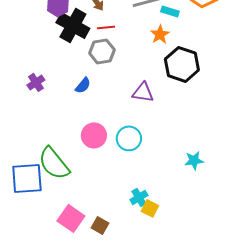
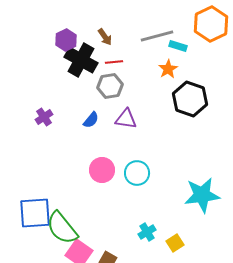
purple triangle: (143, 92) -> (126, 119), moved
cyan star: (194, 160) -> (202, 195), size x1.8
green semicircle: (54, 163) -> (62, 228), moved
yellow square: (150, 208) -> (175, 243), moved, turned 30

